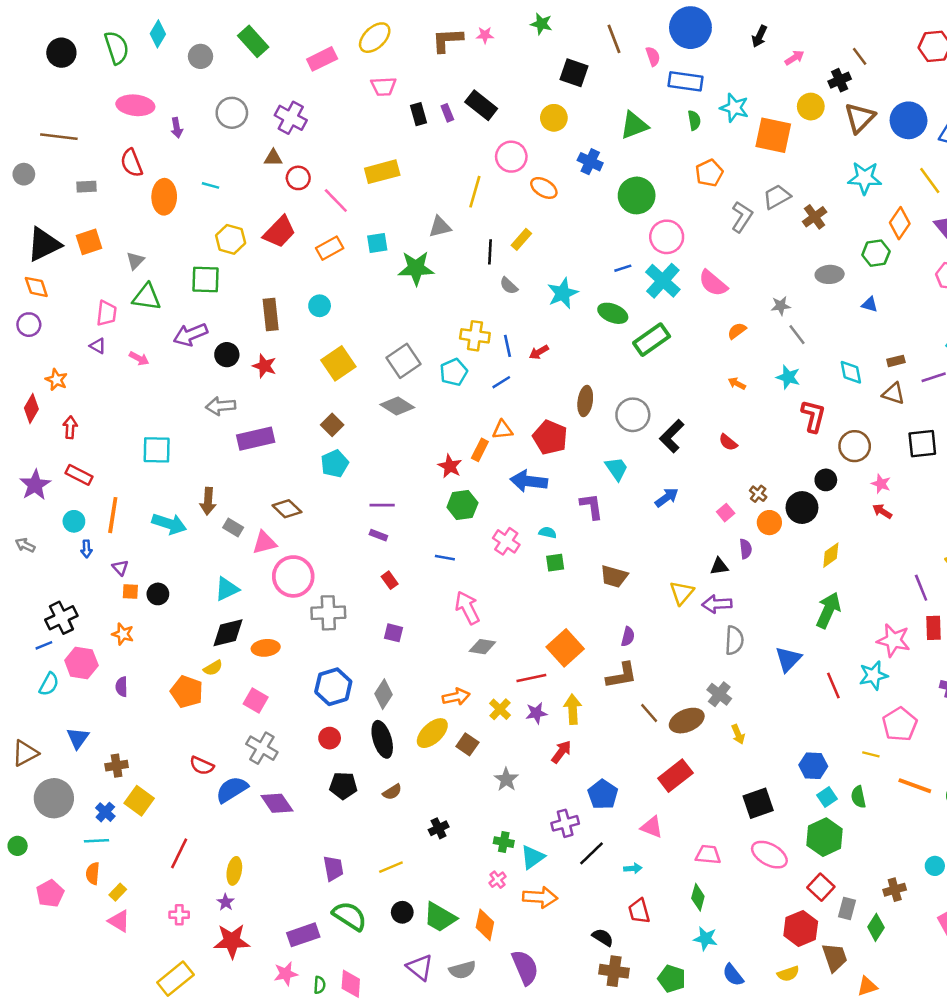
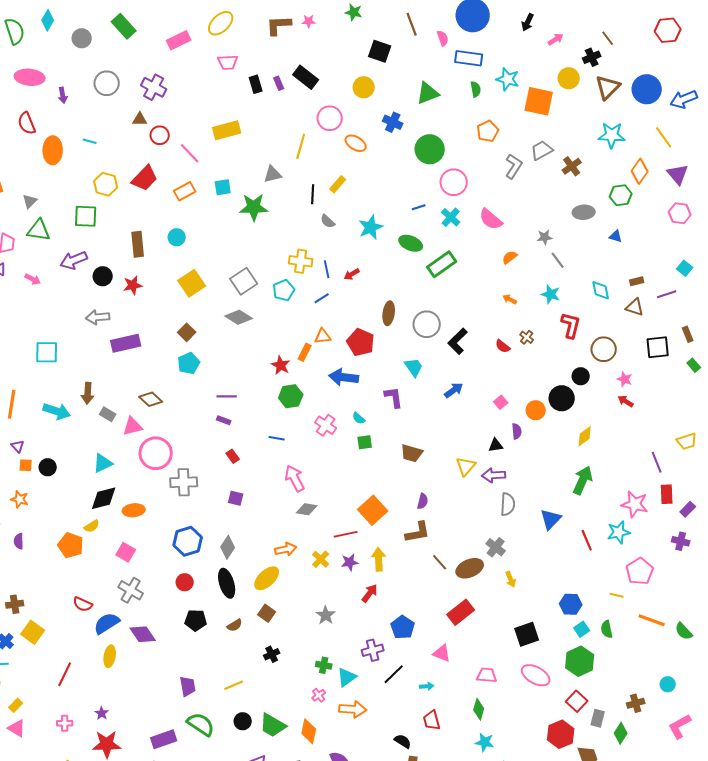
cyan cross: (663, 281) -> (451, 217), size x0.7
red star: (264, 366) -> (133, 285), turned -30
brown cross: (758, 494) -> (527, 337), moved
cyan semicircle: (548, 533) -> (359, 418), turned -152
brown square: (467, 744) -> (267, 613), moved
yellow ellipse: (234, 871) -> (110, 656), moved

